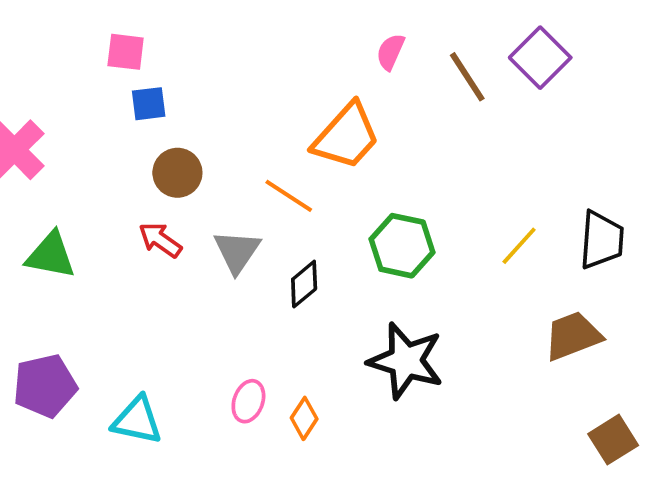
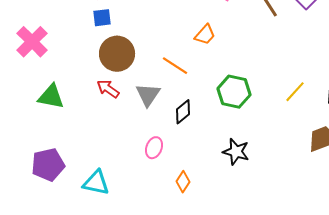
orange trapezoid: (346, 136) -> (205, 35), size x0.6
brown circle: (177, 173) -> (117, 54), size x1.4
black star: (406, 361) -> (236, 152), size x0.7
pink ellipse: (248, 401) -> (154, 148), moved

